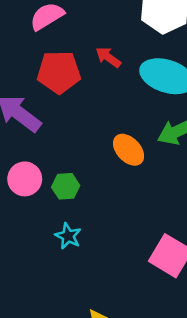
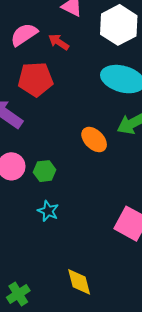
red arrow: (108, 57) -> (59, 42), moved

